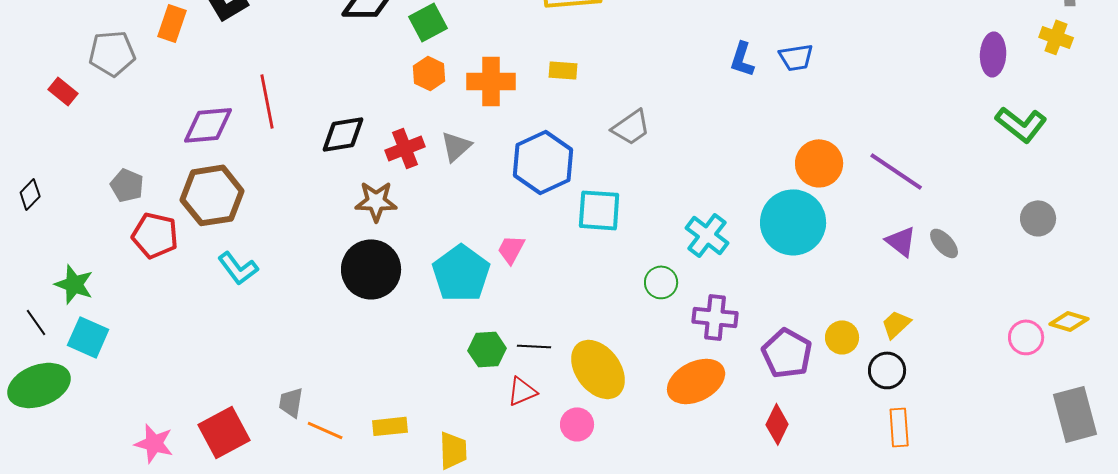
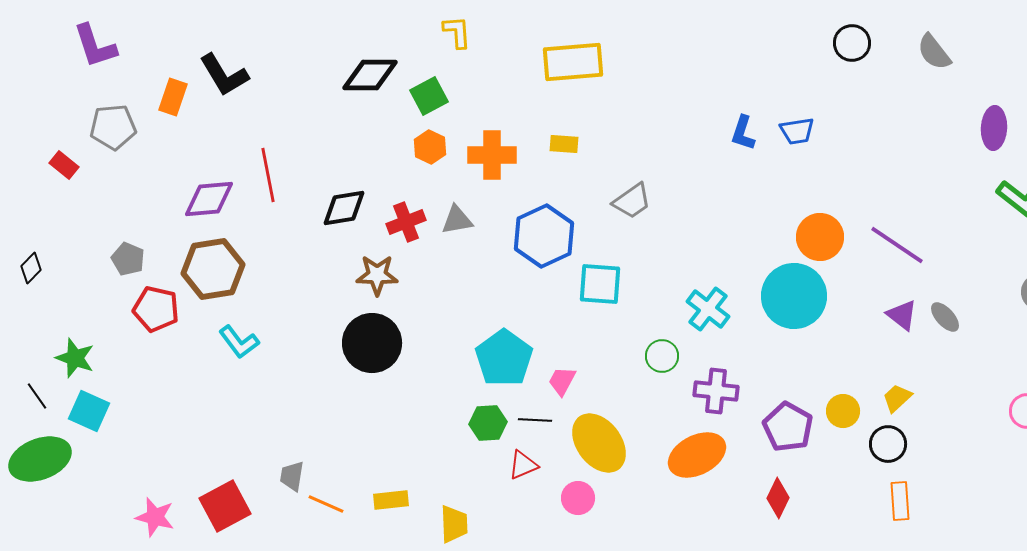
gray triangle: (456, 146) -> (457, 220), turned 32
pink trapezoid: (511, 249) -> (562, 381), moved
cyan pentagon: (461, 273) -> (504, 358), moved

